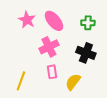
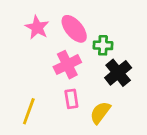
green cross: (88, 23) -> (103, 45), moved
black cross: (86, 53) -> (118, 73), turned 30

